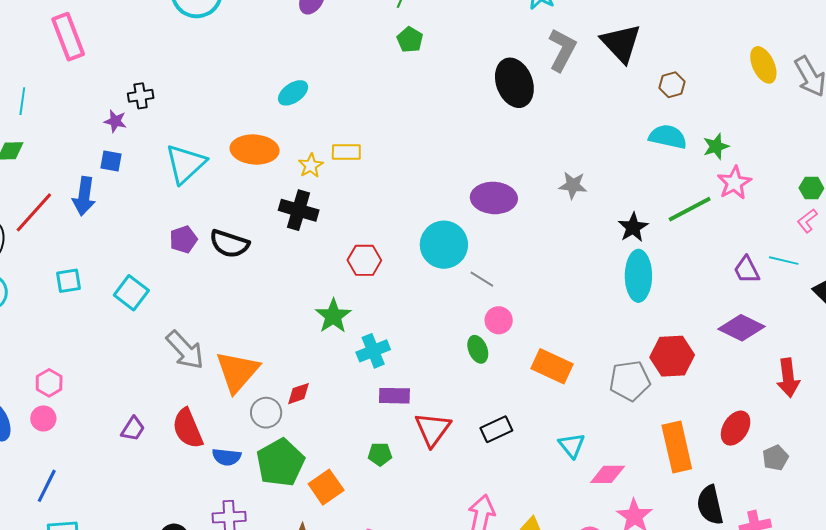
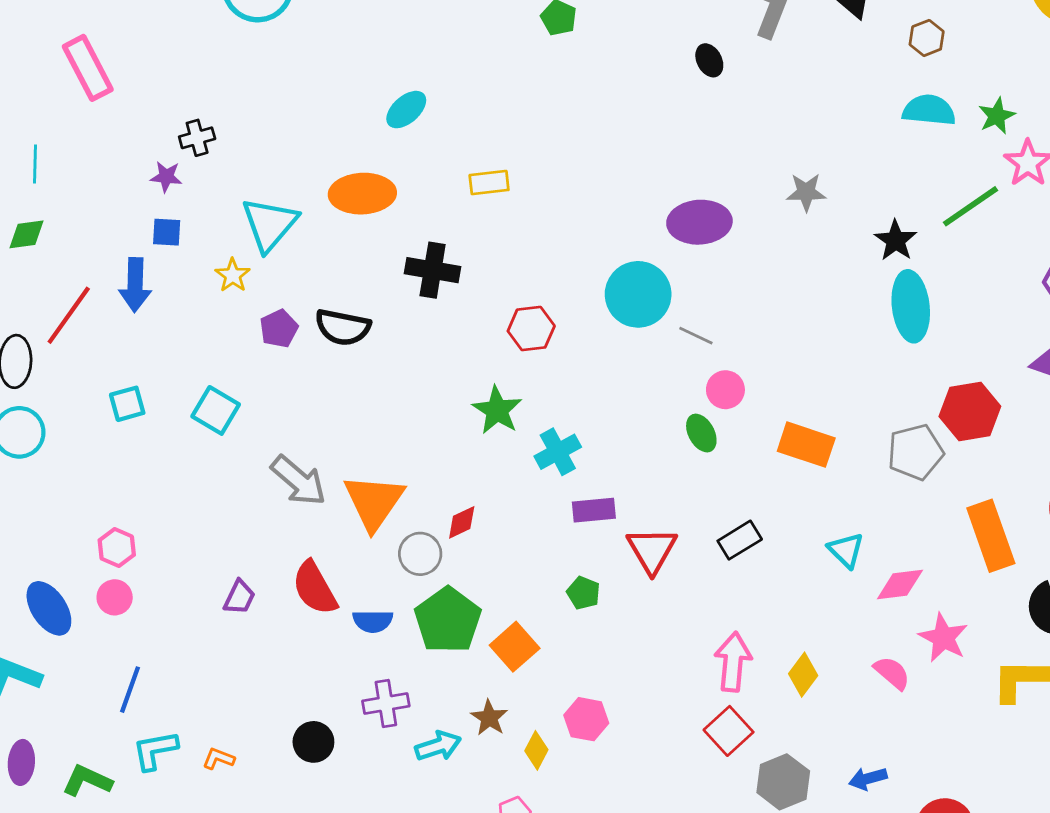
black ellipse: (514, 83) -> (709, 60), size x0.5
yellow star: (311, 166) -> (233, 275), moved
green pentagon: (380, 454) -> (583, 593), turned 30

